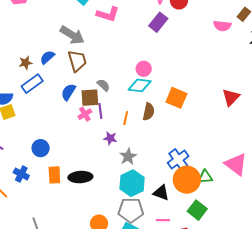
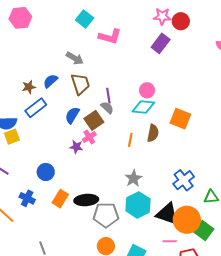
gray arrow: (72, 35) -> (75, 58), size x0.7
brown square: (90, 98) -> (94, 120), turned -30
purple line: (100, 111) -> (108, 96), moved
purple star: (110, 138) -> (76, 147), moved
orange rectangle: (54, 175) -> (60, 199), turned 36
orange circle: (187, 180) -> (187, 220), moved
black triangle: (161, 193) -> (167, 214), size x1.4
gray pentagon: (131, 210) -> (106, 215), moved

